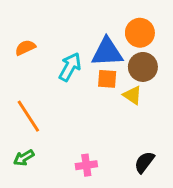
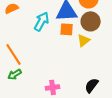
yellow triangle: (132, 95) -> (84, 40), turned 48
green arrow: (24, 158) -> (15, 74), moved

